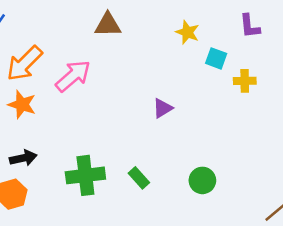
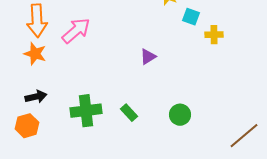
orange arrow: (24, 63) -> (37, 21), turned -48

